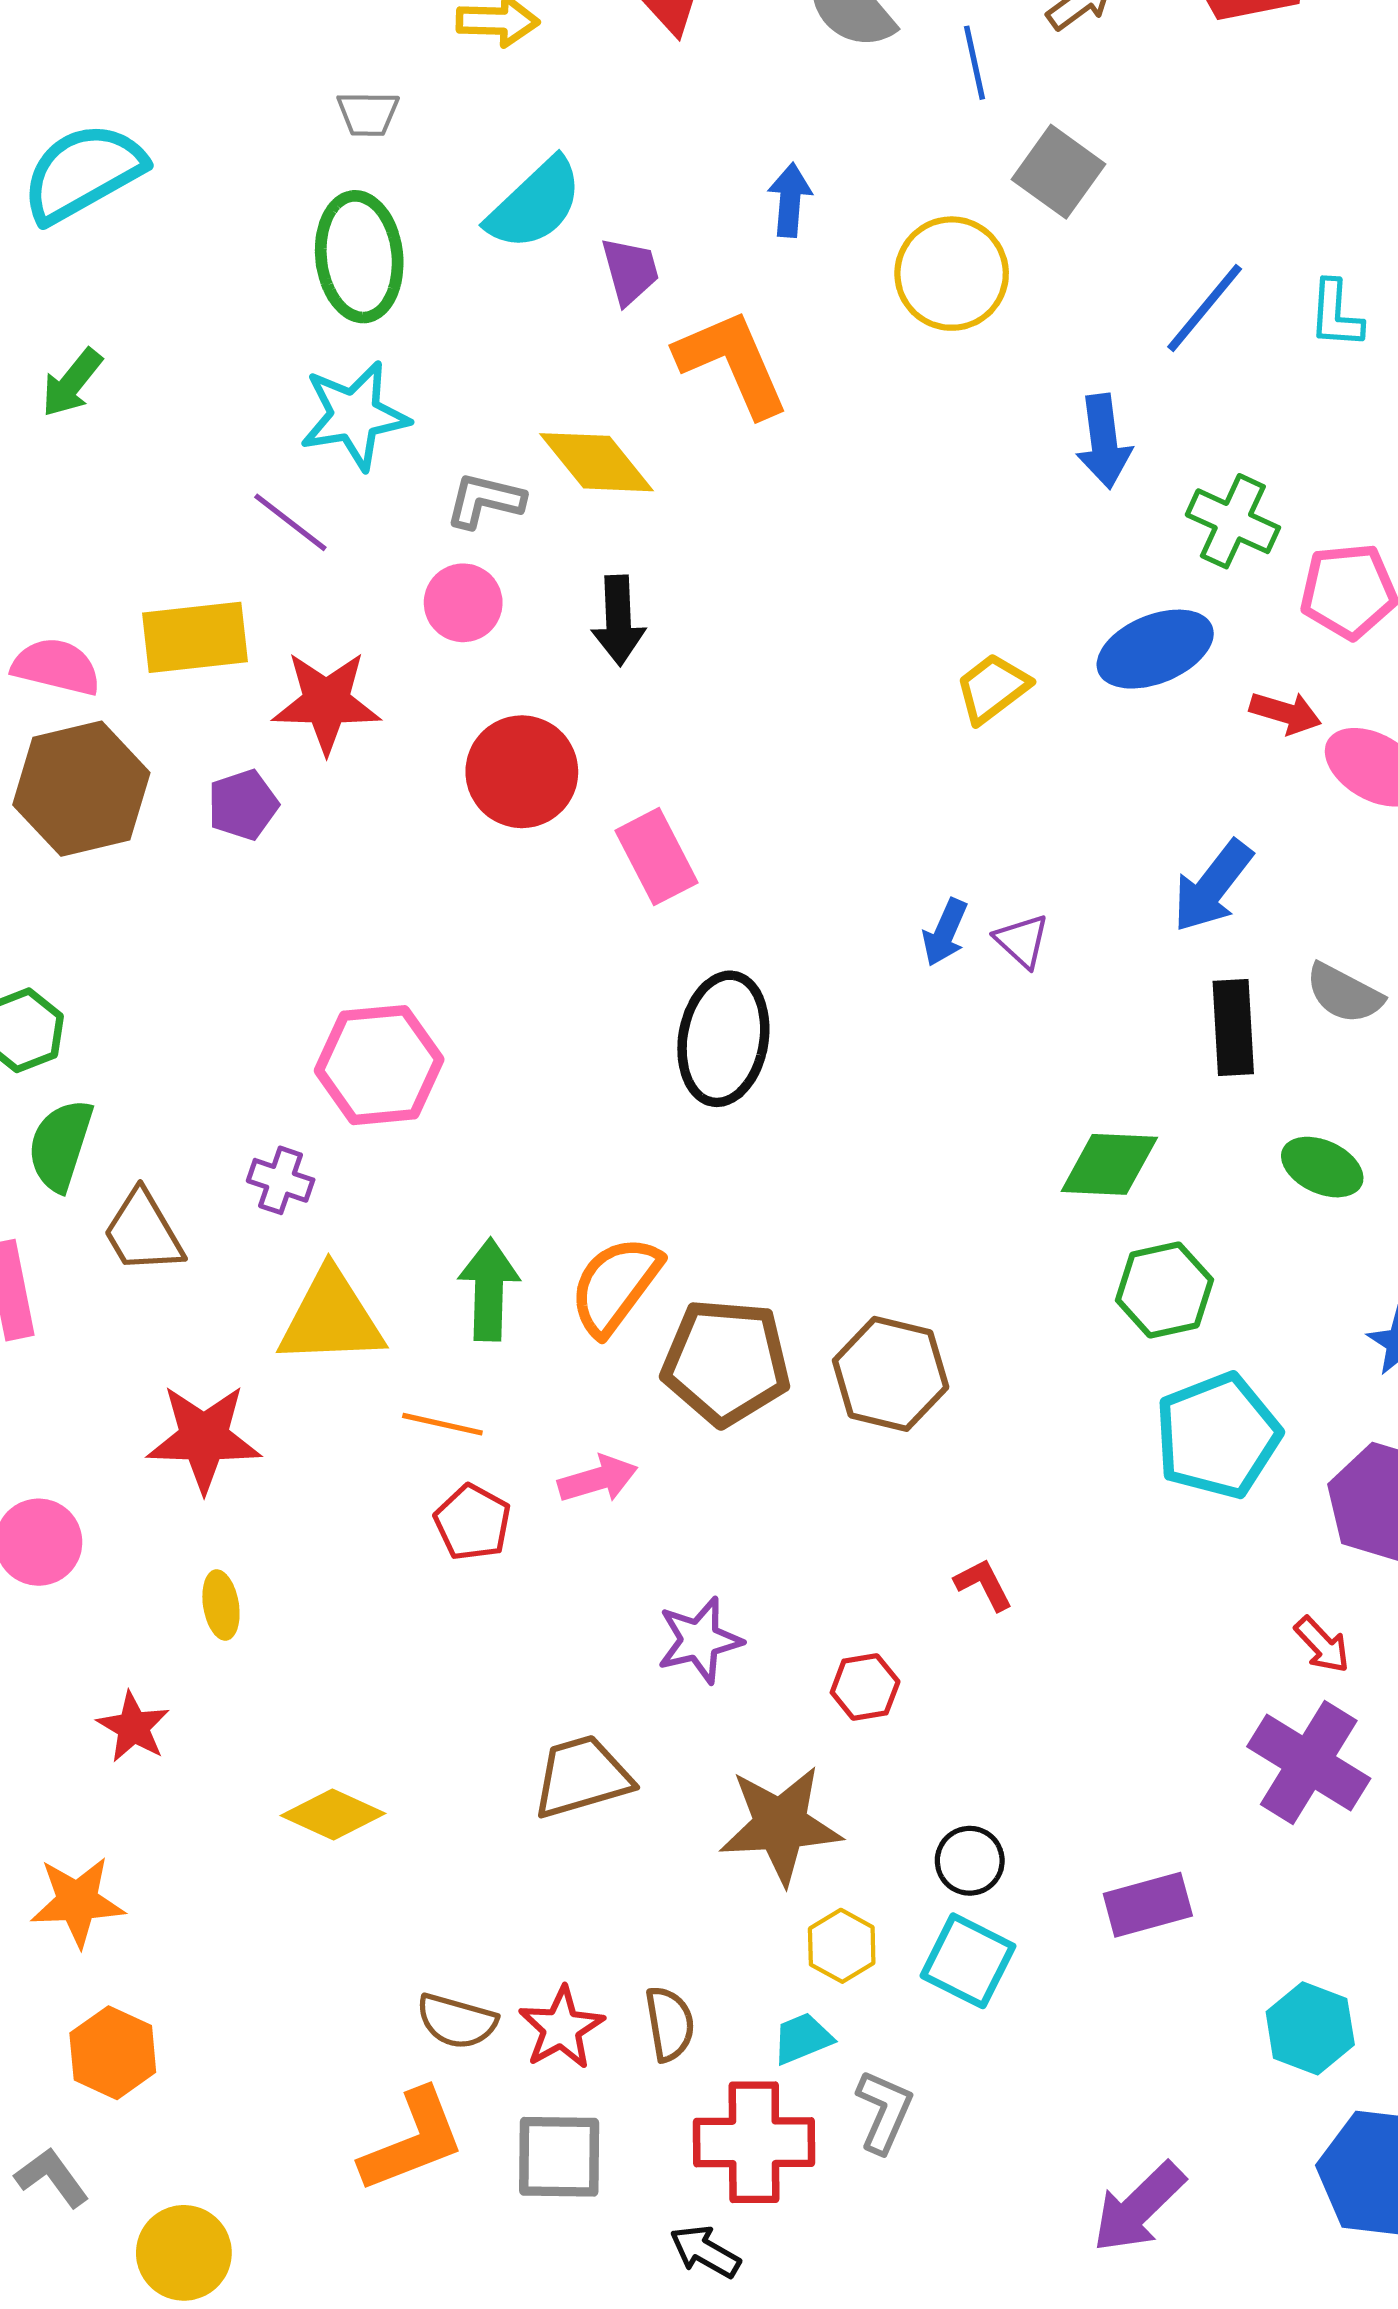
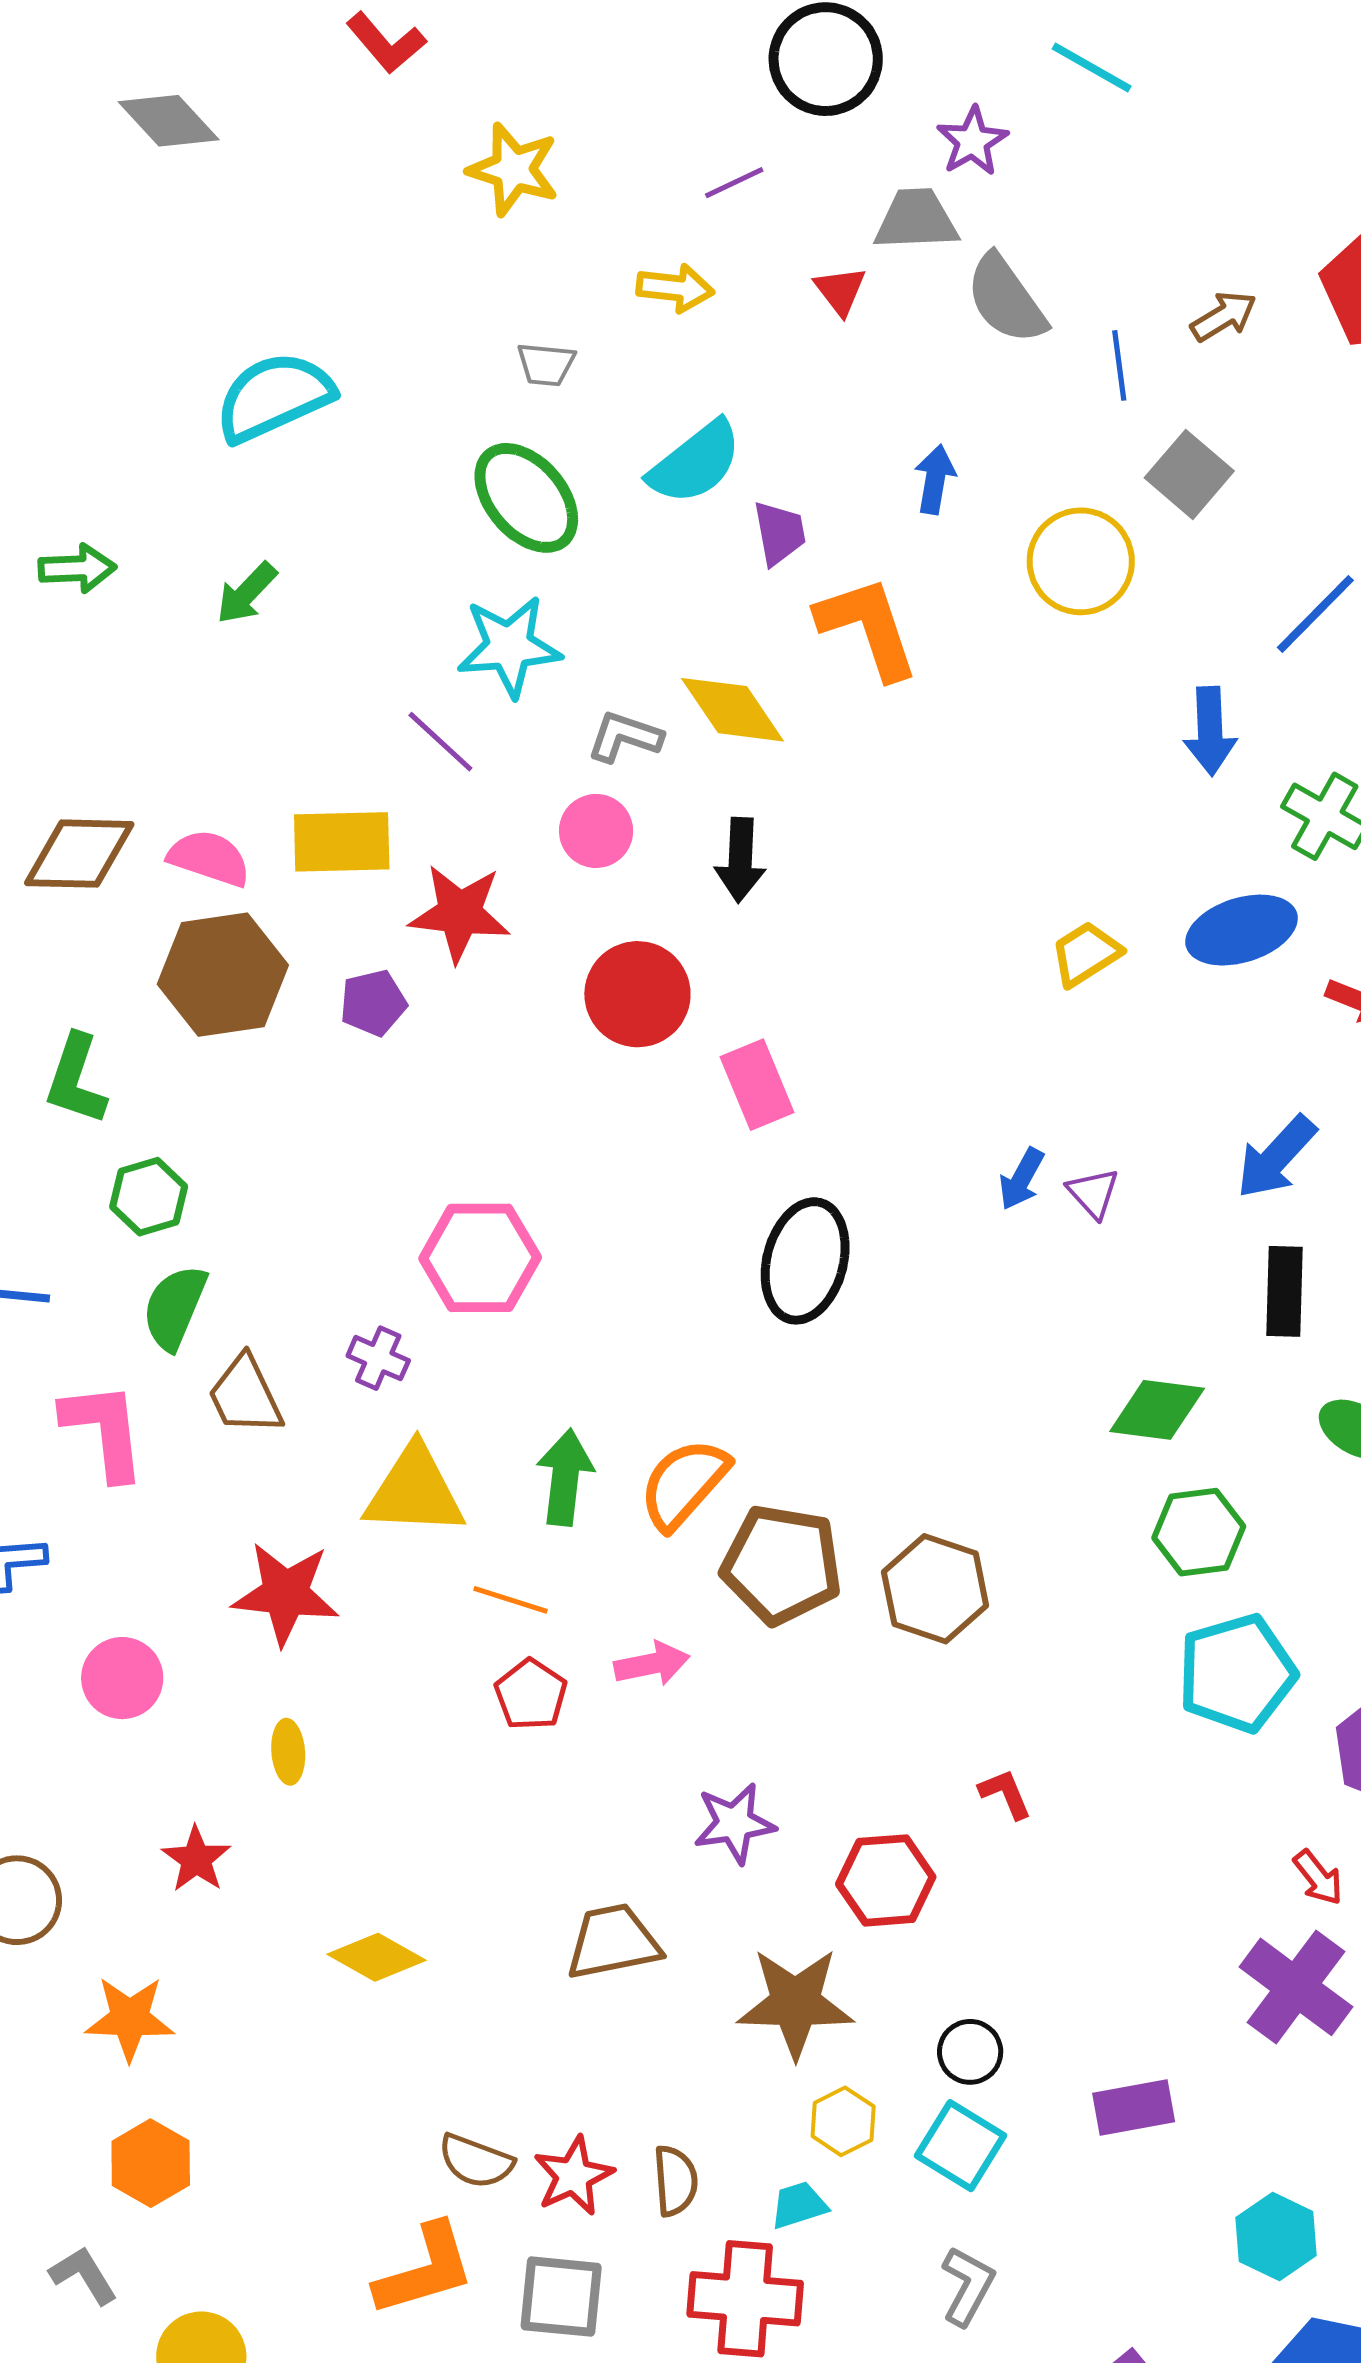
green ellipse: (359, 257) -> (526, 498), turned -39
red hexagon: (865, 1687) -> (886, 1880), size x1.5
gray L-shape: (884, 2111) -> (968, 2286), moved

